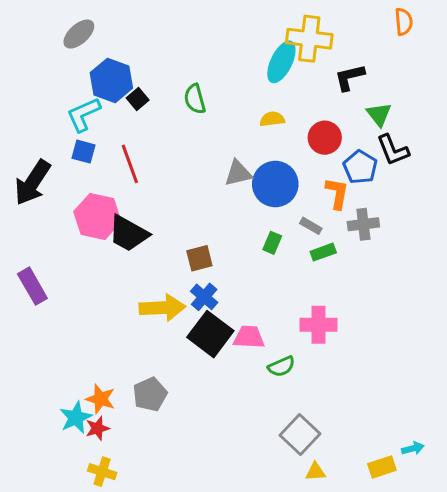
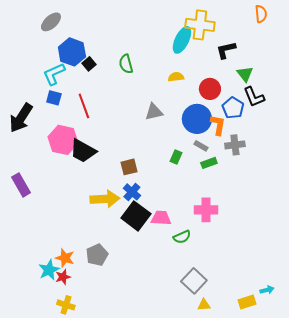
blue circle: (275, 184) -> (197, 119), moved

